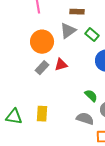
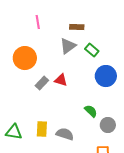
orange circle: (42, 42) -> (25, 58), moved
red triangle: (61, 65) -> (61, 80), turned 32
gray semicircle: (85, 119) -> (65, 134), moved

